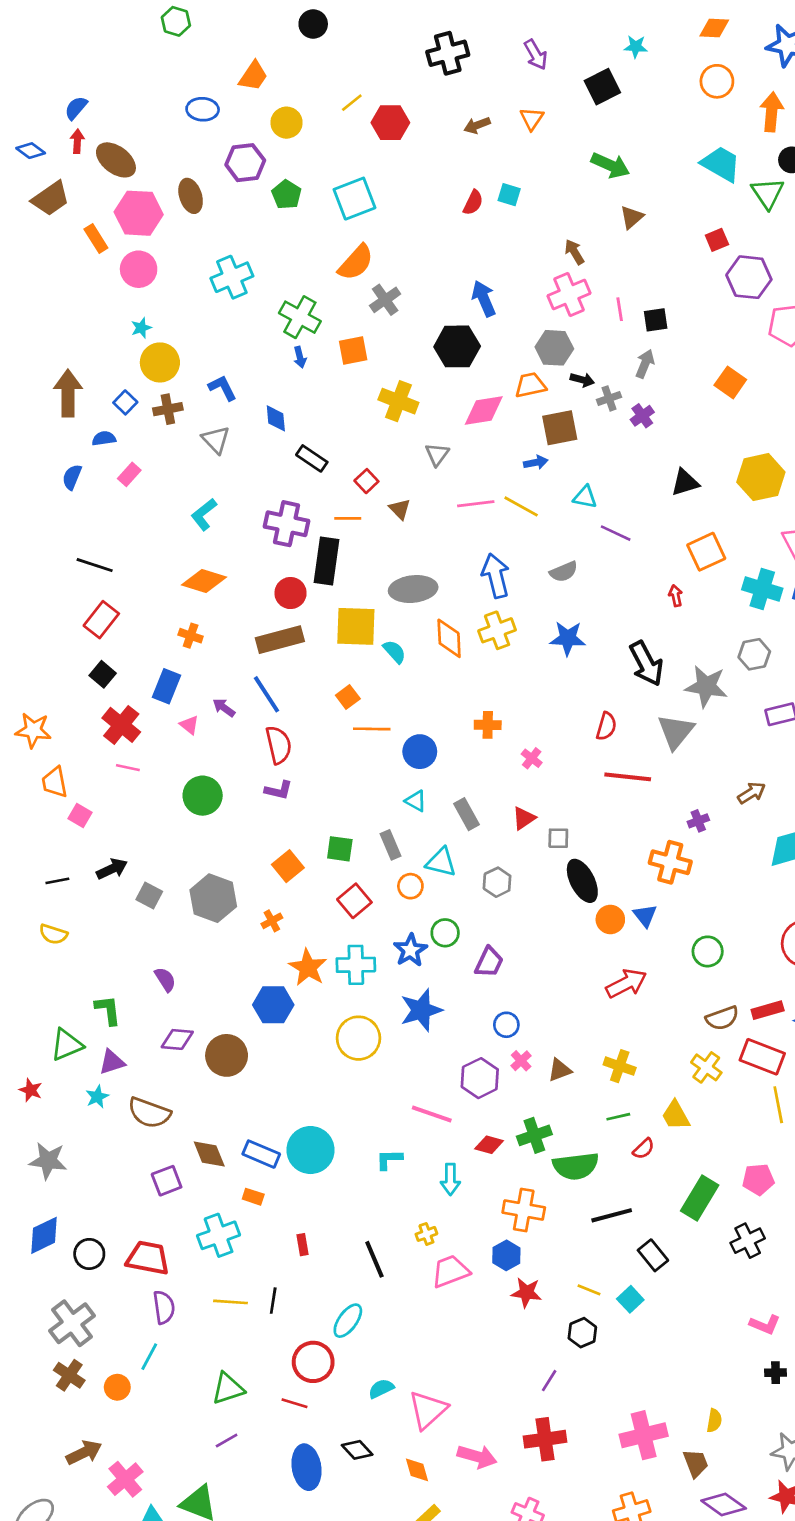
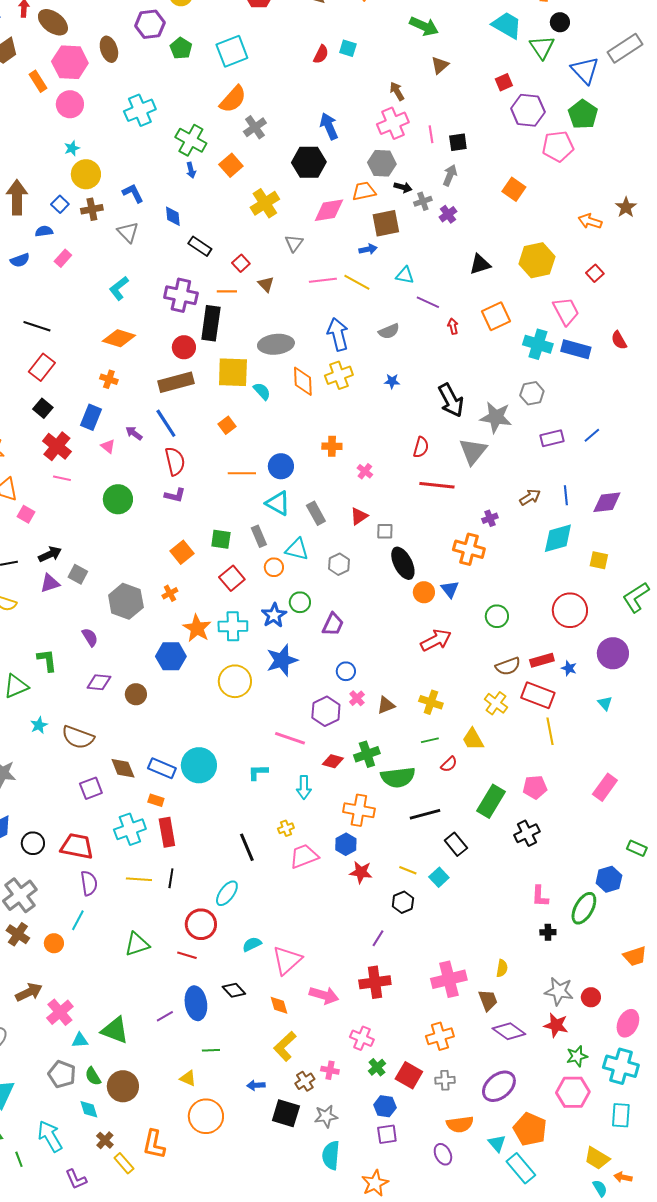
orange square: (353, 350) -> (231, 165), turned -30
yellow cross: (398, 401) -> (265, 203), turned 36
blue semicircle: (72, 477) -> (20, 260), turned -132
red arrow: (676, 596) -> (453, 326), moved
blue star: (568, 638) -> (392, 381), size x0.6
orange line: (372, 729) -> (242, 473), moved
cyan triangle: (416, 801) -> (278, 503), size x1.5
gray hexagon: (213, 898) -> (126, 601), moved
brown circle: (227, 1055) -> (136, 694), size x0.7
purple triangle: (112, 1062) -> (50, 583), moved
red rectangle: (302, 1245) -> (167, 832), moved, size x1.8
pink L-shape: (765, 1325) -> (540, 896), turned 70
purple line: (227, 1441) -> (165, 1016), moved

